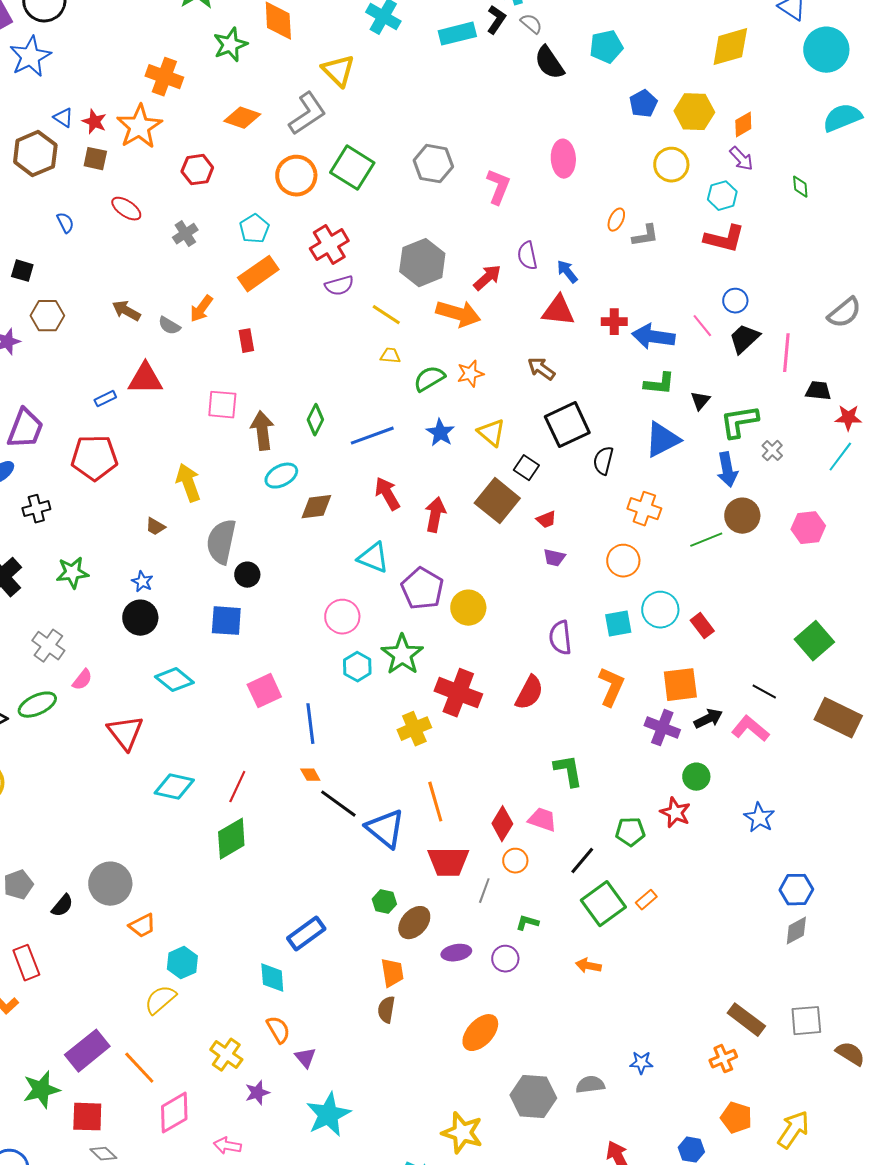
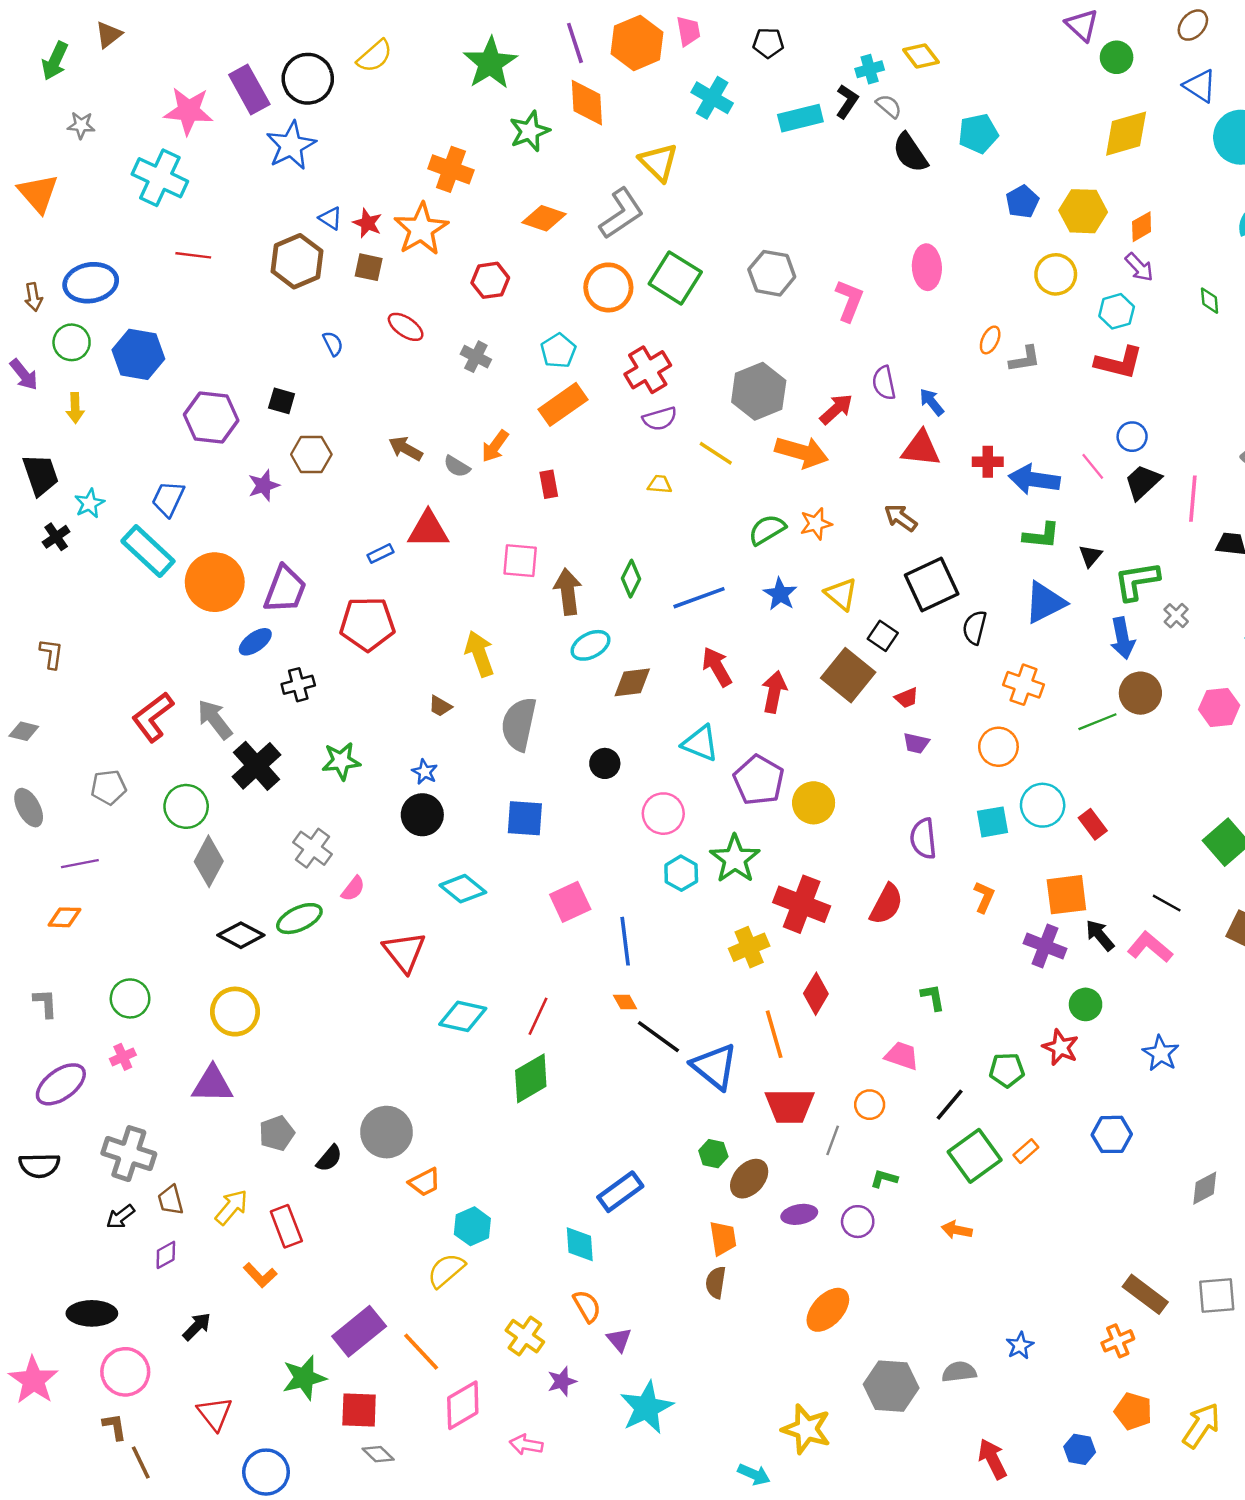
gray cross: (185, 234) -> (476, 357), turned -30
yellow trapezoid: (390, 356) -> (660, 484), moved
black circle: (247, 575) -> (605, 763), moved
orange L-shape: (611, 687) -> (984, 897), size x0.7
black arrow: (708, 719) -> (1100, 935), turned -104
green L-shape: (568, 771) -> (933, 997), size x0.7
red diamond: (502, 824) -> (816, 994), moved
blue hexagon: (796, 890) -> (1112, 1134), moved
blue star: (641, 1063) -> (1020, 1346), turned -30

